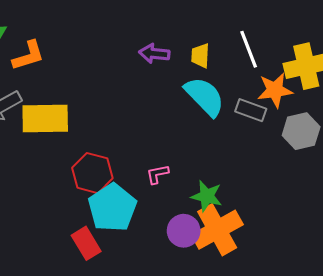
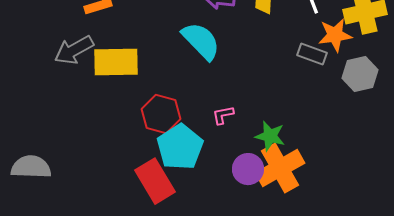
cyan semicircle: (205, 96) -> (201, 41), moved
red rectangle: (86, 243) -> (155, 181), size x1.4

